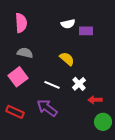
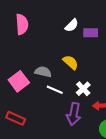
white semicircle: (68, 24) -> (72, 25), turned -32
gray semicircle: (25, 53) -> (43, 72), moved
purple arrow: (47, 108) -> (74, 114), moved, turned -115

